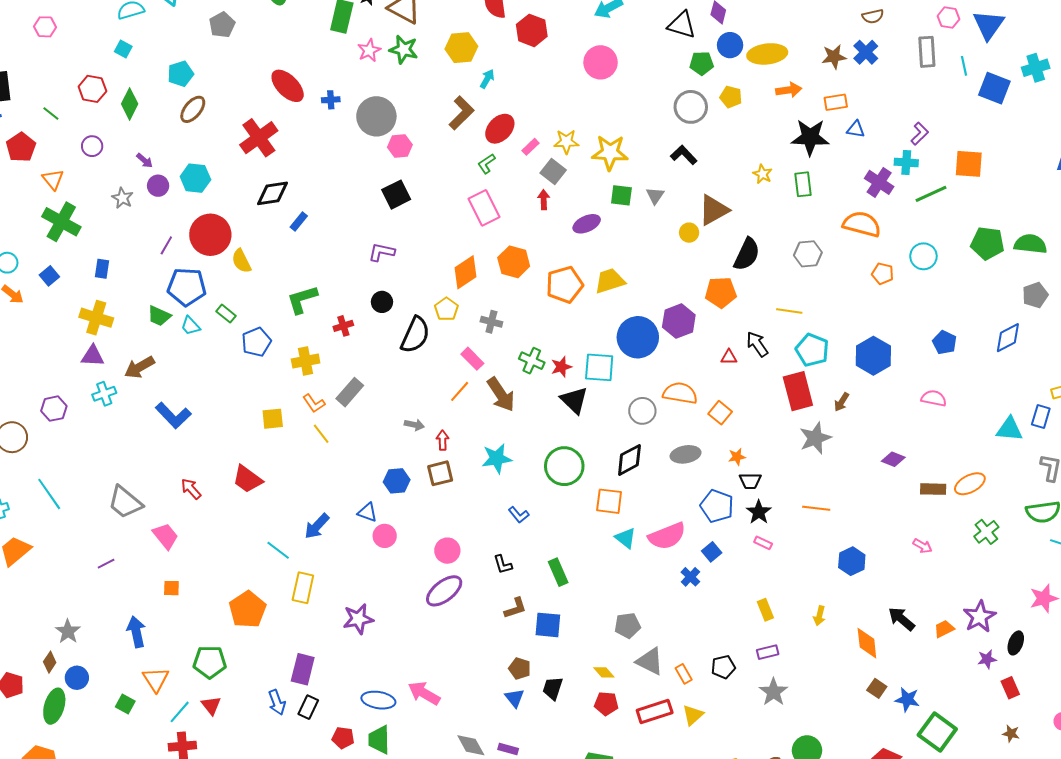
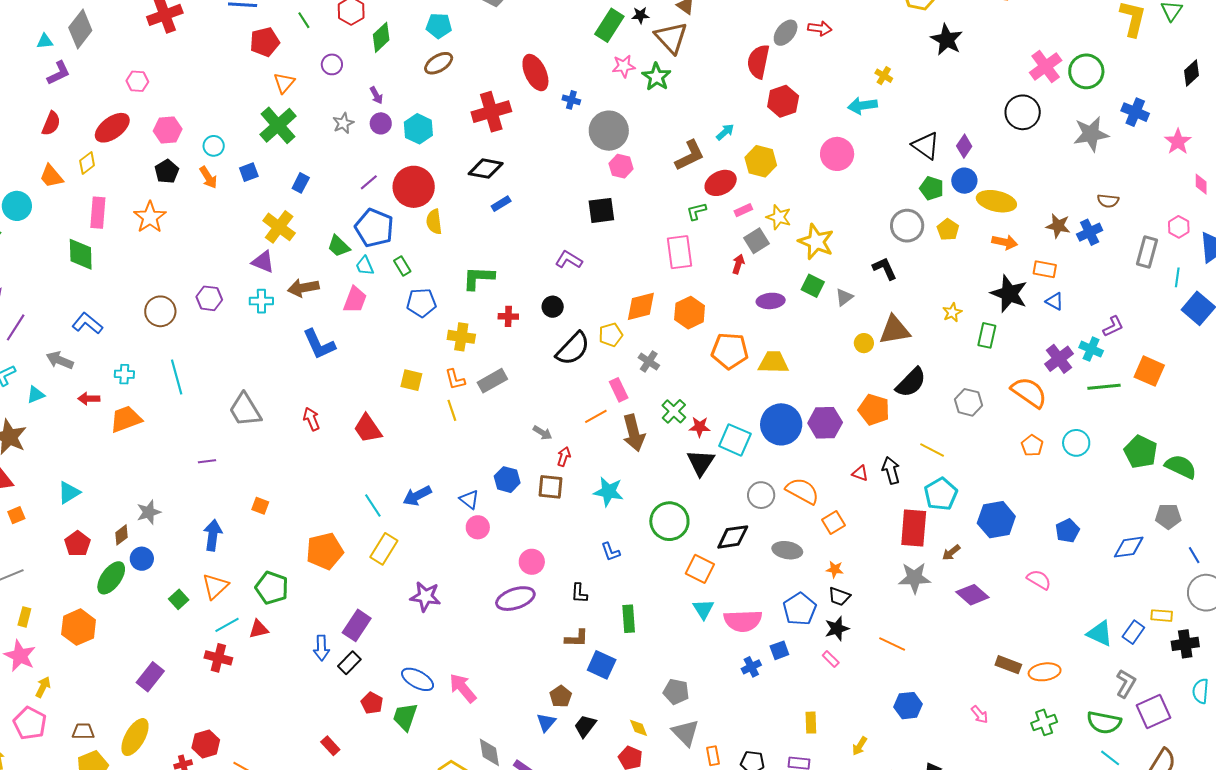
yellow hexagon: (461, 48) -> (761, 161), moved
purple diamond: (893, 459) -> (972, 595), moved, size x1.4
pink trapezoid: (166, 536) -> (355, 300), moved, turned 40
red triangle: (211, 706) -> (259, 629), turned 35

